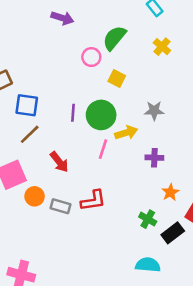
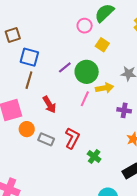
purple line: (73, 113) -> (65, 67), turned 40
brown line: (30, 134) -> (29, 80), turned -36
red L-shape: (93, 201) -> (72, 138), turned -60
green cross: (148, 219) -> (94, 156), moved

